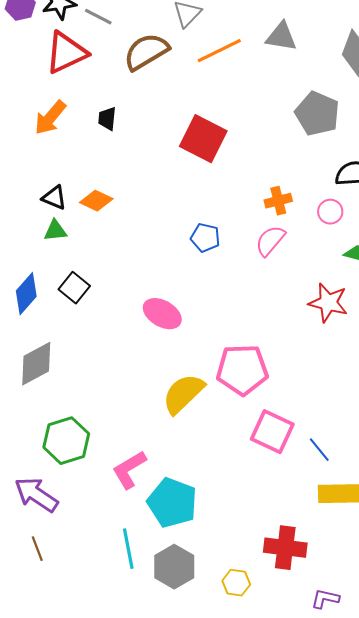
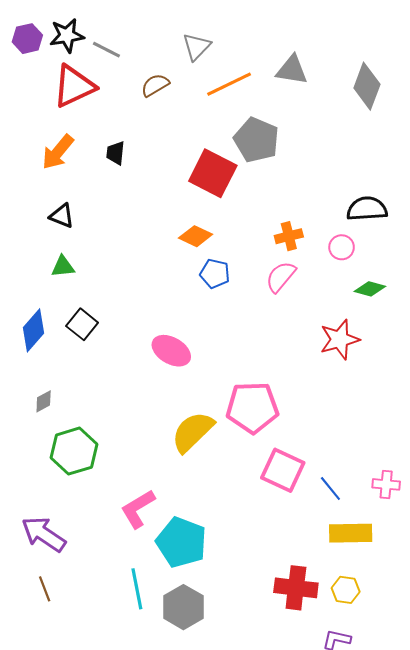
brown semicircle: (146, 52) -> (155, 85), size x0.6
gray pentagon: (317, 114) -> (256, 140), moved
black triangle: (54, 198) -> (62, 216), moved
orange diamond: (96, 201) -> (196, 236), moved
red star: (328, 303) -> (340, 340), turned -30
gray diamond: (36, 364) -> (44, 401), size x0.5
green hexagon: (66, 441) -> (74, 451), moved
yellow hexagon: (236, 583) -> (346, 590), moved

